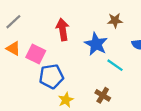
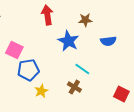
red arrow: (63, 29) -> (47, 15), moved
cyan line: (115, 65) -> (82, 69), moved

